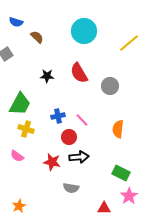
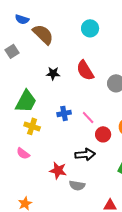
cyan circle: (84, 31) -> (90, 28), size x0.7
brown semicircle: (37, 37) -> (43, 34), size x1.6
red circle: (69, 137) -> (103, 134), moved
red star: (52, 162) -> (58, 170), moved

